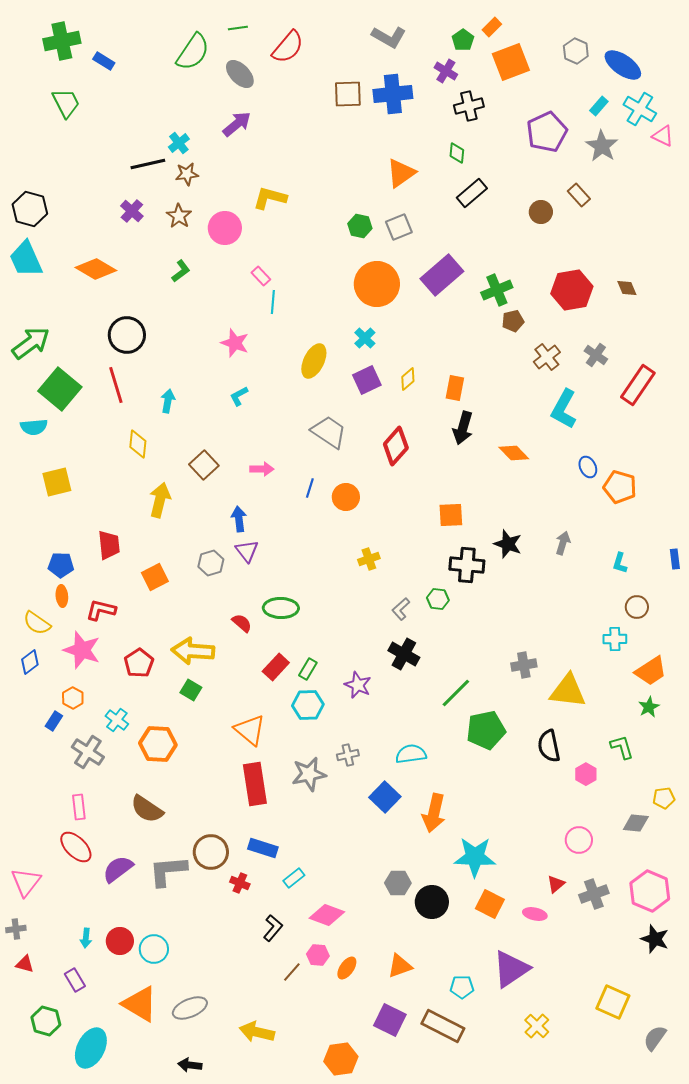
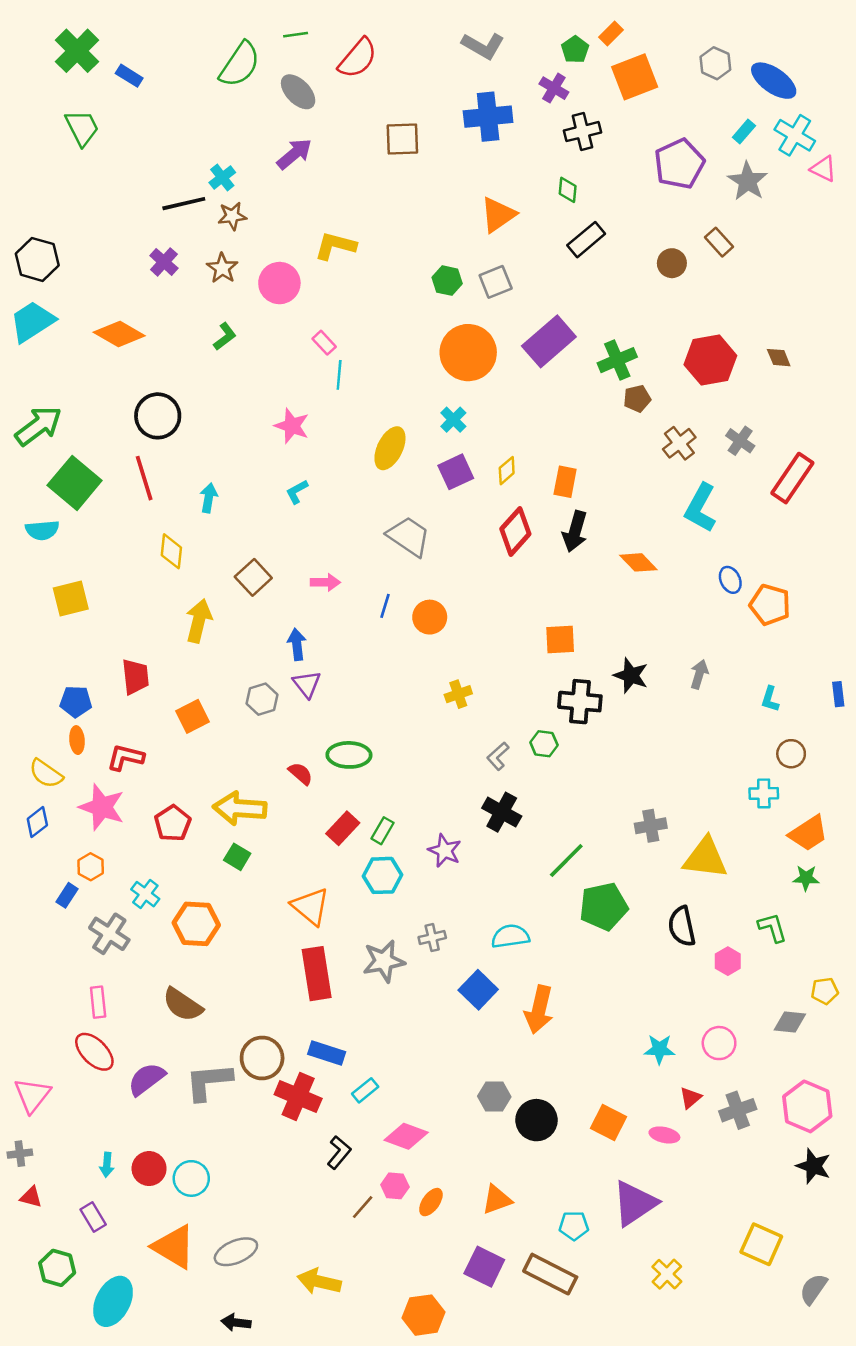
green cross: (62, 41) -> (77, 51), turned -33
brown square: (348, 94) -> (402, 139), moved
cyan trapezoid: (26, 259) -> (32, 322), turned 81
red diamond: (396, 446) -> (515, 531), moved
green star: (649, 707) -> (806, 878), turned 30
cyan star: (475, 857) -> (659, 1049), moved, size x0.6
red cross: (240, 883) -> (298, 1096), size x1.8

